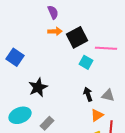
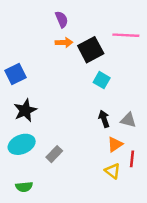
pink line: (106, 48) -> (126, 35), moved
blue square: (15, 57) -> (16, 74), turned 30
black star: (38, 87) -> (25, 110), moved

